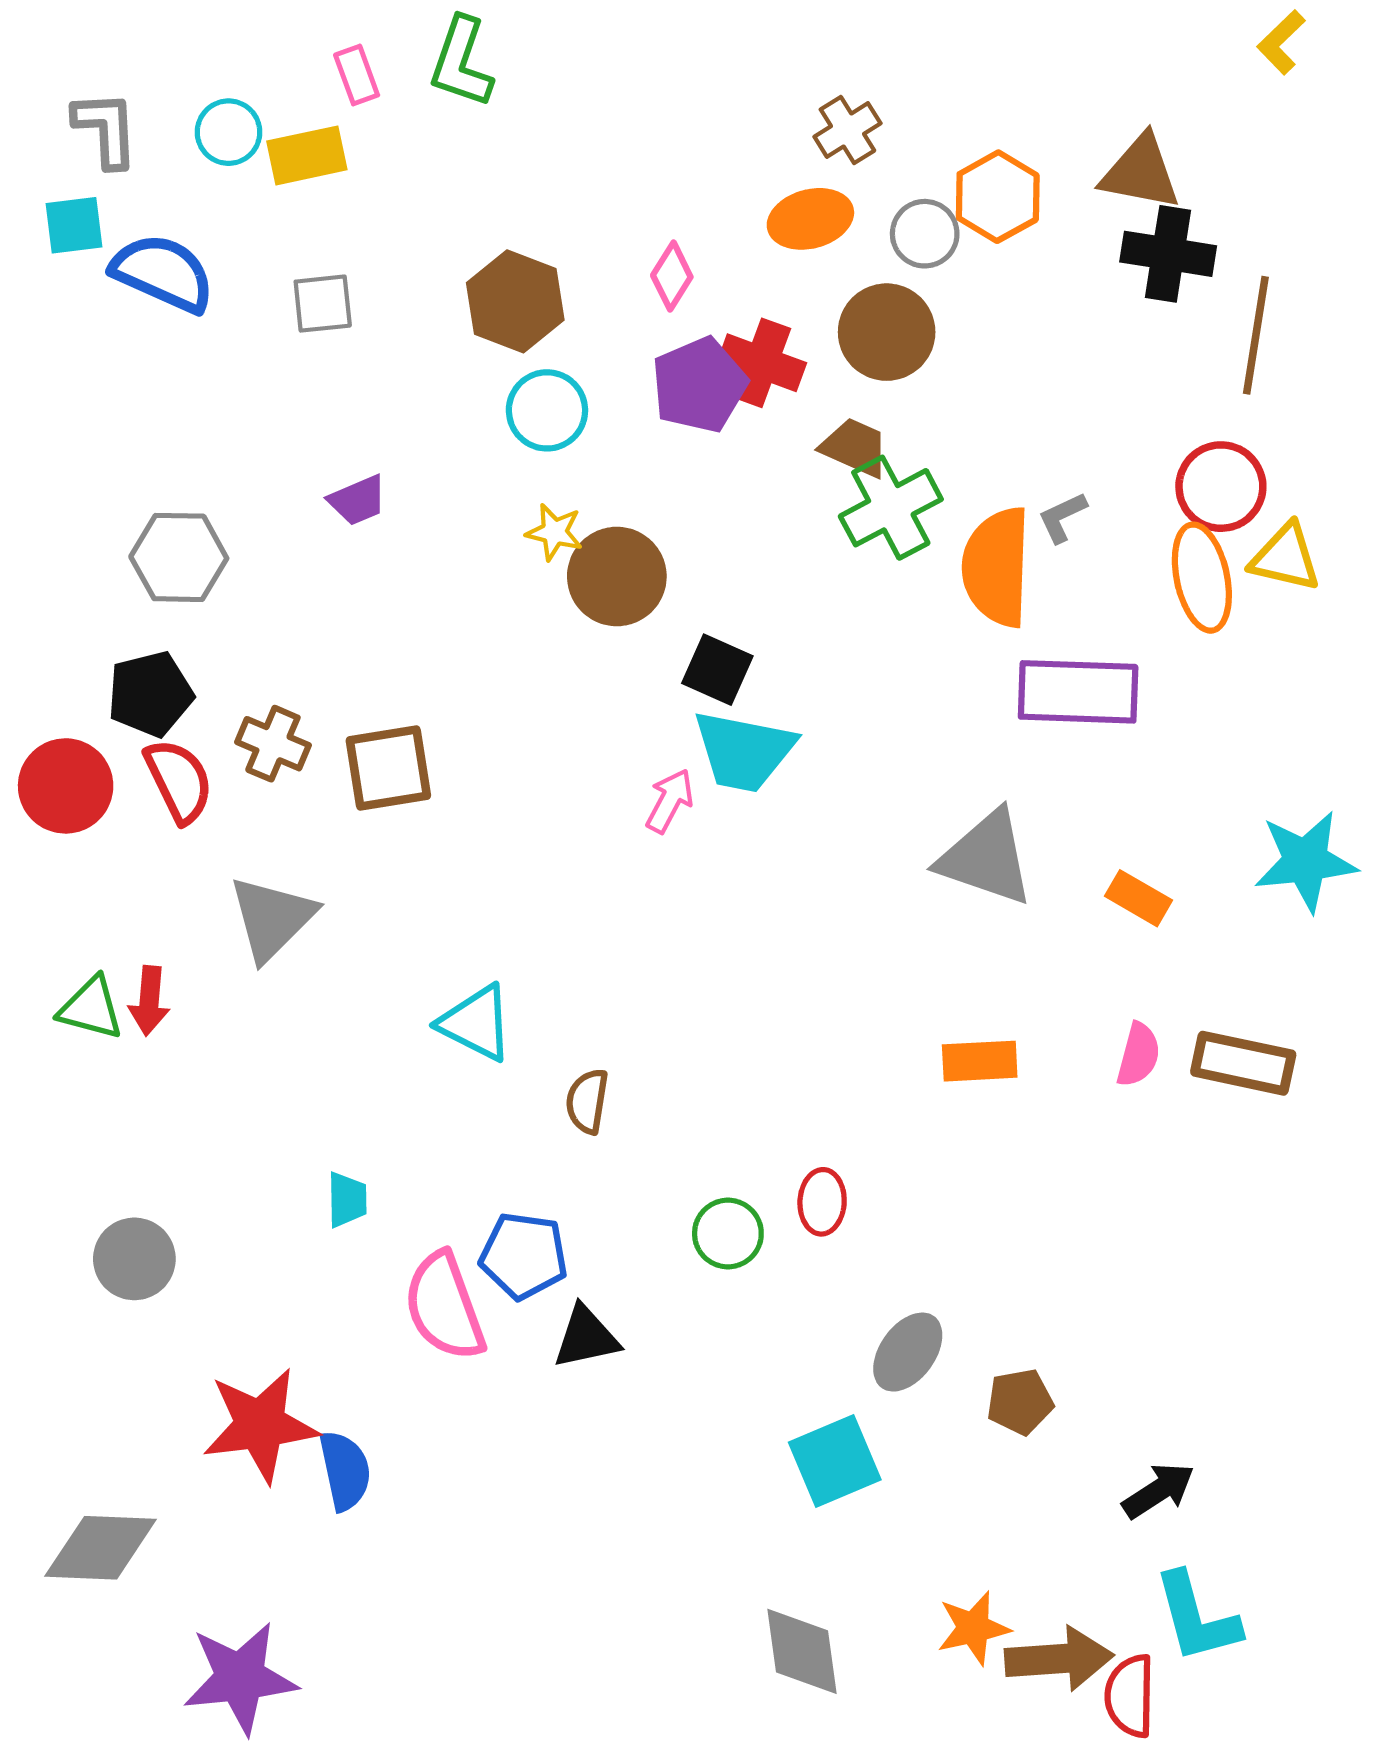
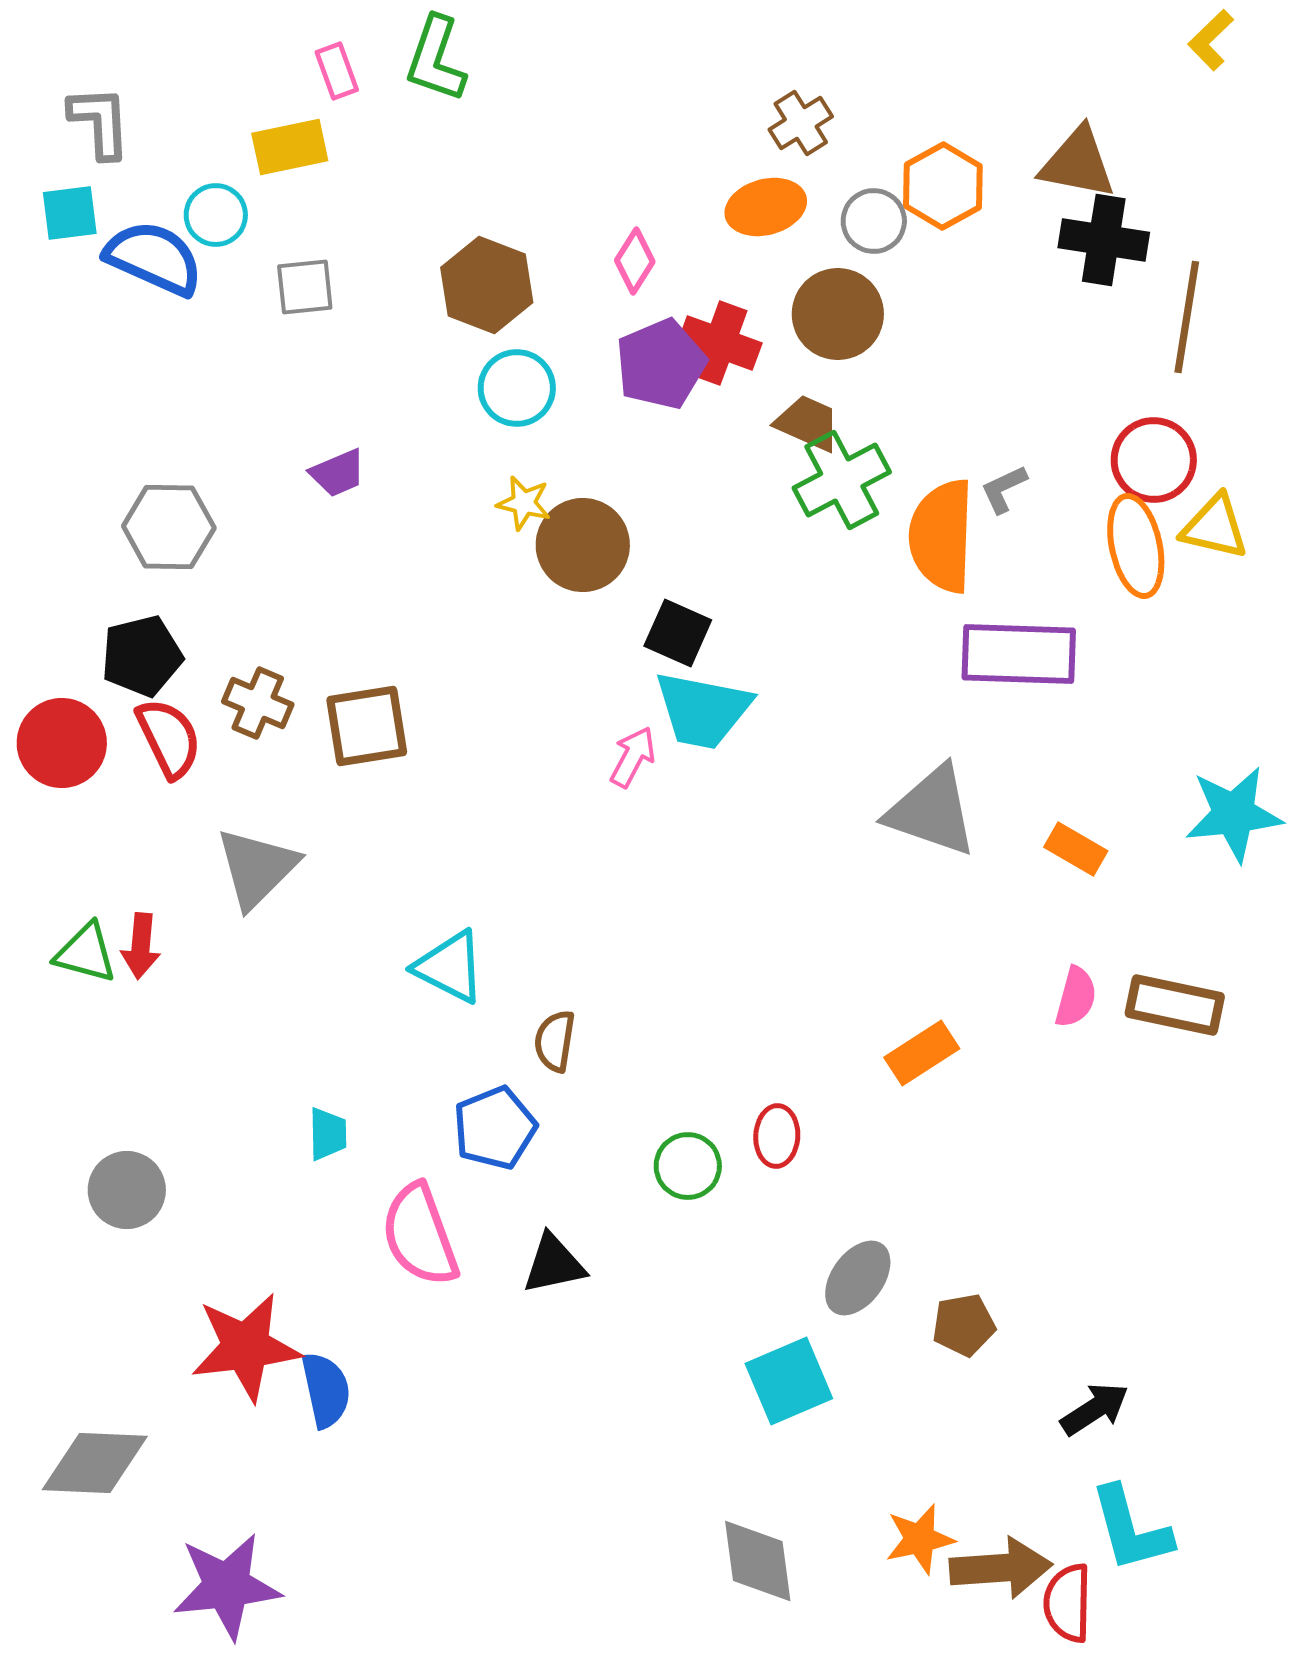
cyan circle: (229, 132) -> (216, 215), moved
orange rectangle: (980, 1061) -> (922, 1053), moved, turned -30
blue pentagon: (524, 1256) -> (495, 1128), moved, turned -30

